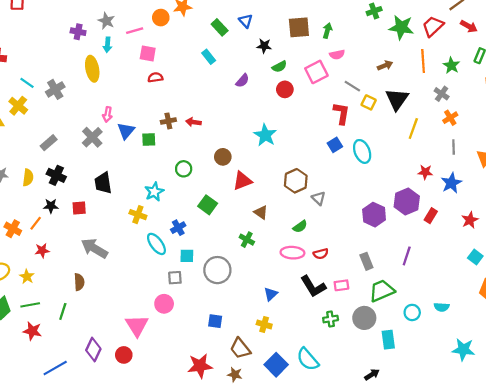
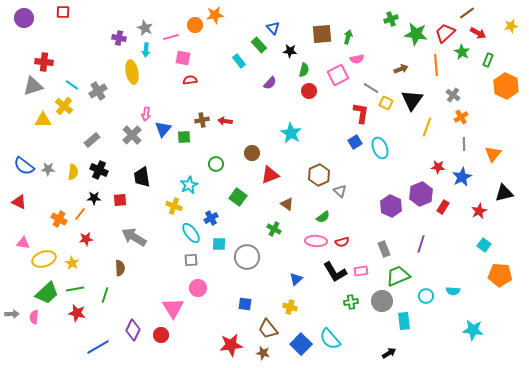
green rectangle: (220, 27) -> (259, 45), moved
green star: (451, 65) -> (462, 52), moved
green semicircle: (279, 67) -> (304, 70), turned -48
gray square: (175, 278) -> (191, 260), moved

